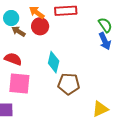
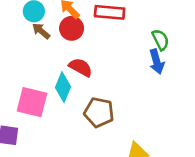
red semicircle: (13, 59) -> (81, 67), moved
cyan diamond: (54, 62) -> (63, 87), moved

